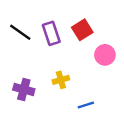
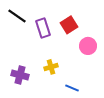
black line: (20, 32) -> (17, 16), moved
blue line: (86, 105) -> (72, 88), turned 40

